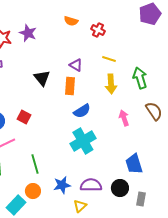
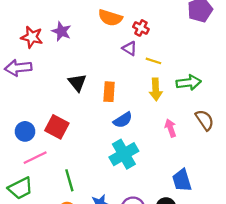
orange semicircle: (71, 21) -> (110, 18), size x1.5
purple triangle: (76, 65) -> (130, 48), moved
green arrow: (140, 78) -> (189, 83), turned 100
red square: (24, 117) -> (57, 127), size x1.5

